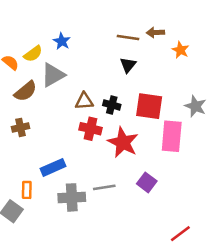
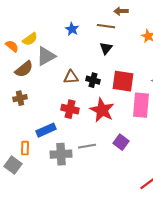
brown arrow: (155, 32) -> (121, 11), moved
blue star: (62, 41) -> (72, 29), moved
red cross: (90, 129) -> (70, 109), moved

